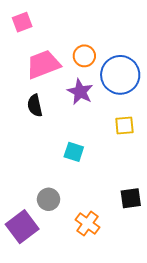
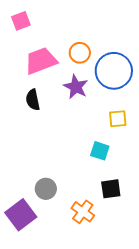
cyan square: (74, 152) -> (100, 151), moved
black square: (131, 198) -> (111, 189), moved

